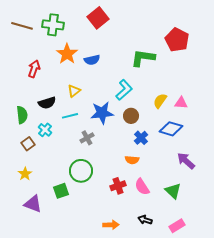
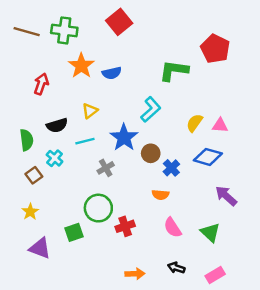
blue star: (102, 113) -> (124, 137), turned -30
brown circle: (131, 116) -> (151, 153), moved
red cross: (118, 186) -> (125, 226), moved

